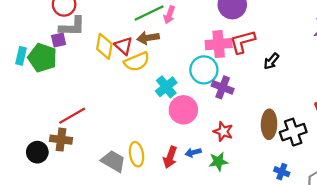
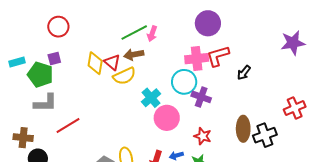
gray L-shape: (72, 27) -> (45, 103), moved
cyan rectangle: (21, 56) -> (17, 62), moved, turned 63
brown cross: (61, 140) -> (23, 138), moved

